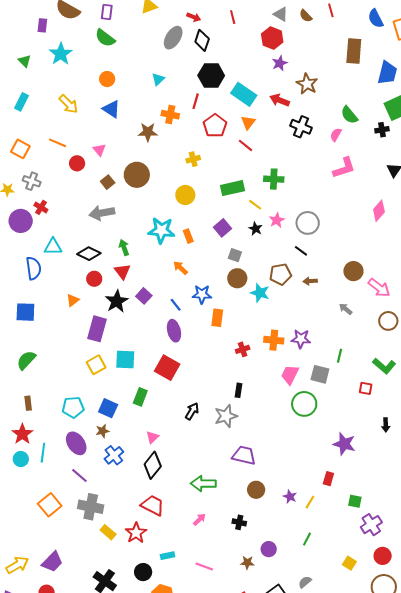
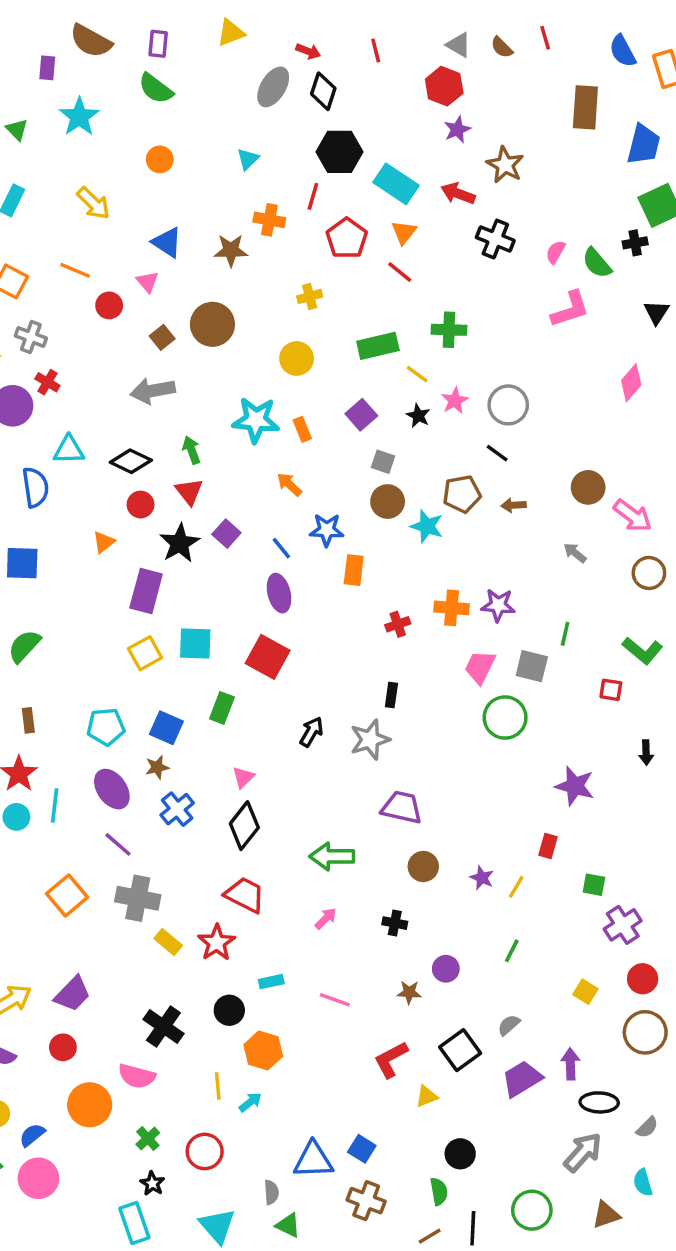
blue triangle: (111, 109) -> (167, 242), moved
green semicircle: (349, 115) -> (597, 263), moved

